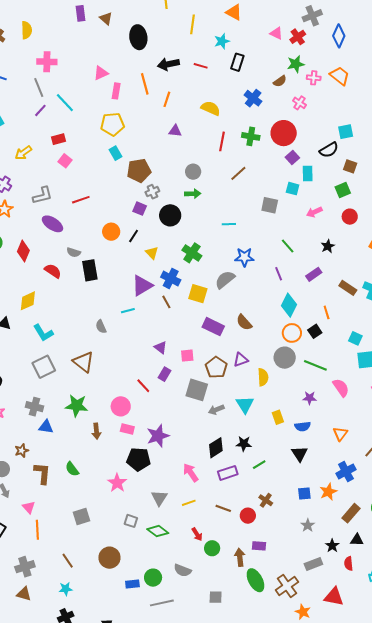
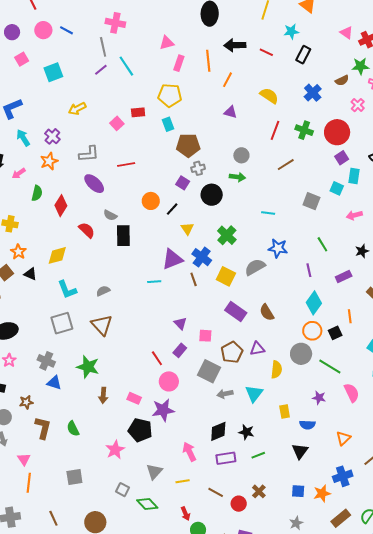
red rectangle: (58, 139) -> (138, 112), moved
gray semicircle: (101, 327) -> (103, 291), moved, turned 80
pink circle: (121, 406) -> (169, 381), moved

